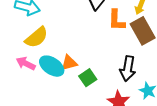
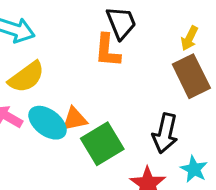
orange L-shape: (117, 20) -> (107, 50), moved
green square: (88, 78) -> (102, 144), size x1.5

